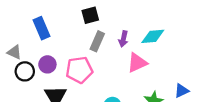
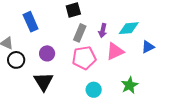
purple circle: (47, 64) -> (47, 53), moved
pink pentagon: (79, 70) -> (84, 58), moved
blue triangle: (182, 91) -> (148, 47), moved

